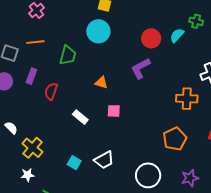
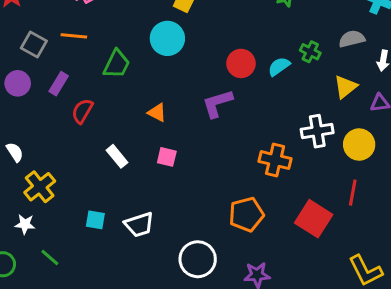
cyan square: (74, 163) -> (95, 220), turned -32

